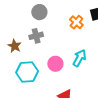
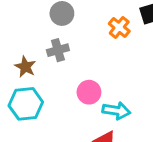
cyan arrow: (79, 58) -> (116, 111), moved, turned 72
cyan hexagon: (27, 72) -> (26, 104), moved

